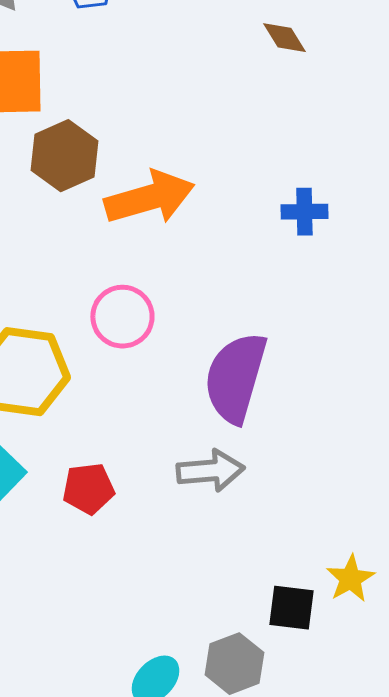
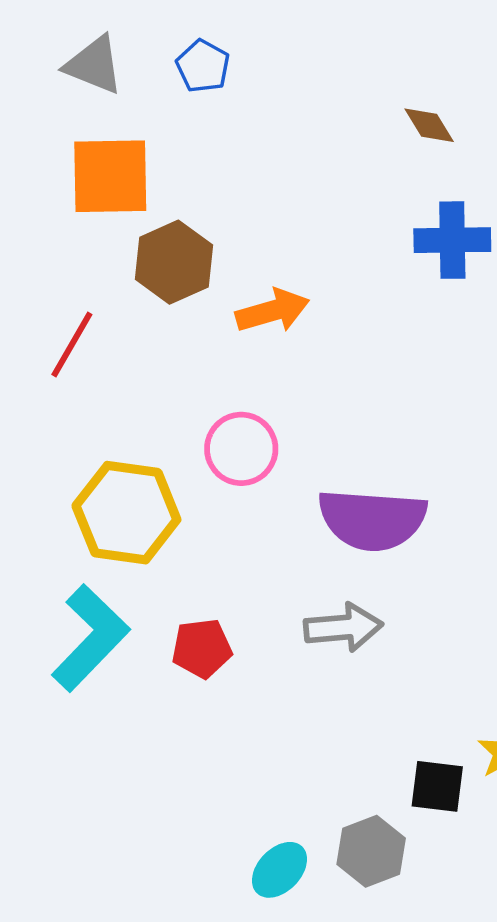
orange arrow: (149, 198) -> (273, 311), size x0.7
blue cross: (304, 212) -> (452, 240), moved, size x1.4
purple semicircle: (235, 378) -> (372, 520), turned -102

